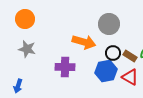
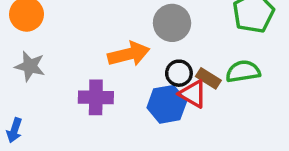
orange arrow: (84, 42) -> (129, 54), turned -30
red triangle: (130, 77) -> (193, 94), moved

